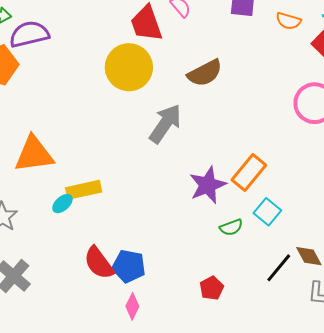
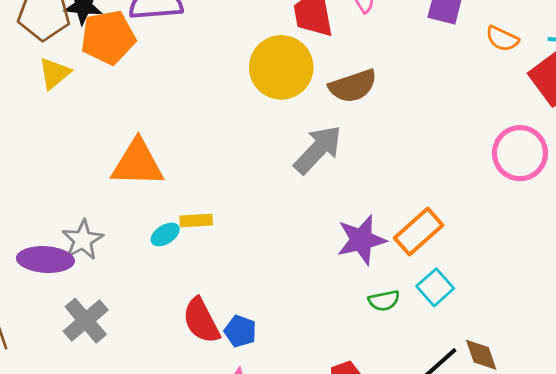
brown semicircle: (205, 73) -> (353, 86), moved
yellow rectangle: (84, 190) -> (196, 221), size x0.7
blue pentagon: (129, 266) -> (240, 331), size x0.7

